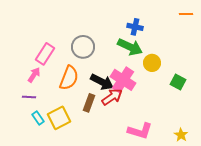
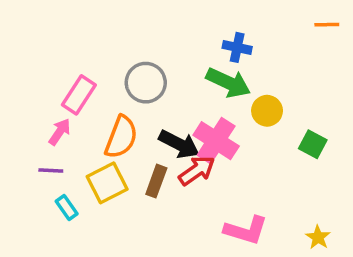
yellow square: (59, 118) -> (107, 183), moved

